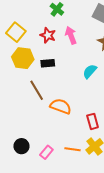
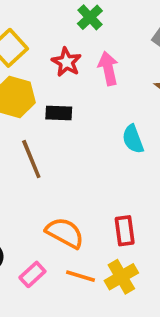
cyan semicircle: (90, 71) -> (133, 139), turned -70
orange semicircle: (61, 106) -> (65, 233), moved

